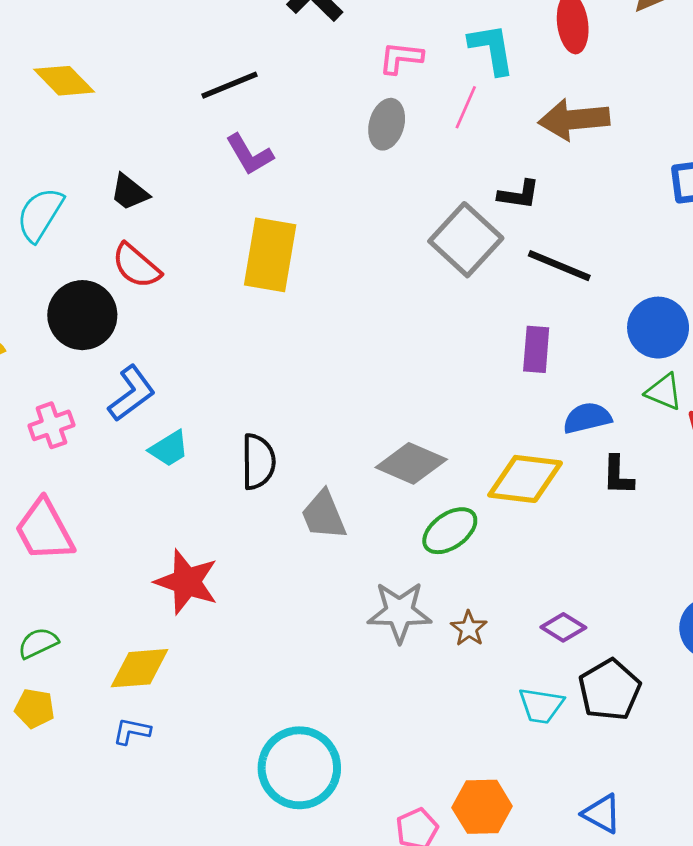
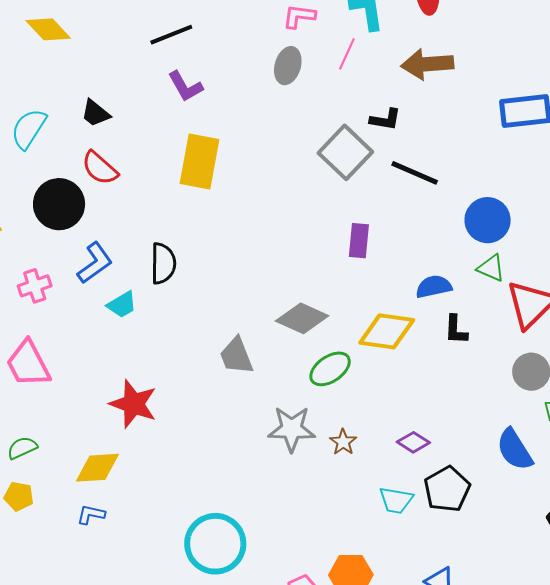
purple rectangle: (536, 349) -> (359, 241), moved
black semicircle: (258, 462) -> (163, 263), moved

